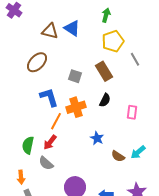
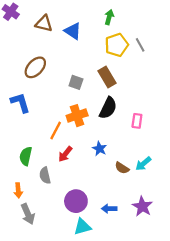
brown triangle: (50, 31) -> (44, 24), moved
gray line: (135, 59) -> (140, 45), moved
blue L-shape: (49, 97) -> (20, 103), moved
black semicircle: (105, 100) -> (108, 108), size x1.5
red arrow: (50, 142) -> (65, 154), moved
gray semicircle: (46, 163) -> (45, 175), turned 35

